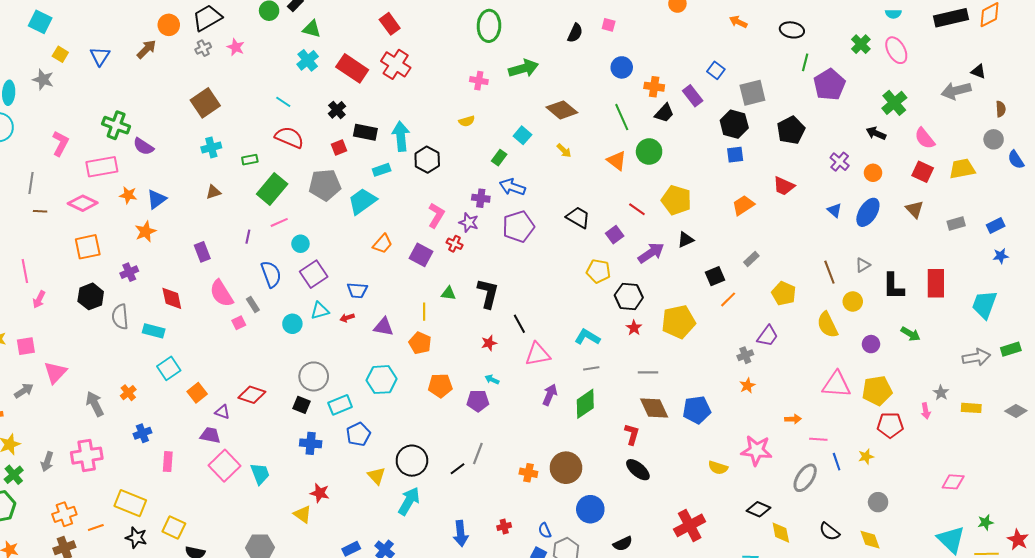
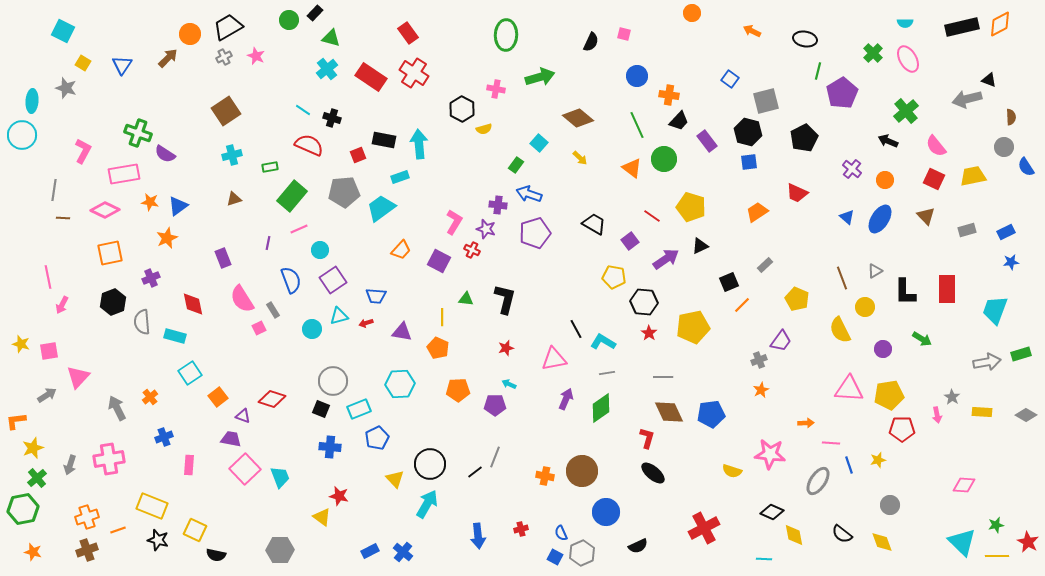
purple rectangle: (693, 96) -> (707, 141), moved
black cross: (337, 110) -> (332, 118), moved, turned -30
black hexagon: (427, 160) -> (462, 109), moved
black line: (519, 324) -> (576, 329), moved

